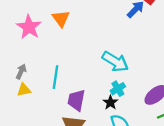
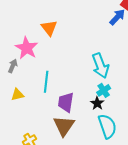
pink star: (29, 27) -> (27, 48), moved
cyan arrow: (115, 62) -> (100, 66), turned 40
gray arrow: (21, 72) -> (13, 66), moved

